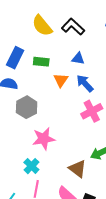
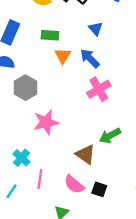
blue triangle: (78, 59) -> (96, 29), moved, turned 40
green rectangle: (41, 62) -> (50, 35), moved
cyan cross: (31, 166) -> (22, 158), moved

